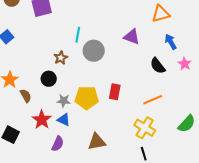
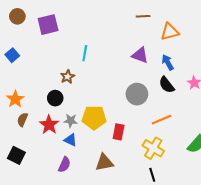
blue arrow: (171, 42) -> (168, 62), moved
gray circle: (94, 51) -> (137, 94), moved
red rectangle: (115, 92) -> (119, 132), moved
brown semicircle: (26, 96) -> (22, 120), moved, turned -128
red star: (42, 120) -> (49, 125), moved

